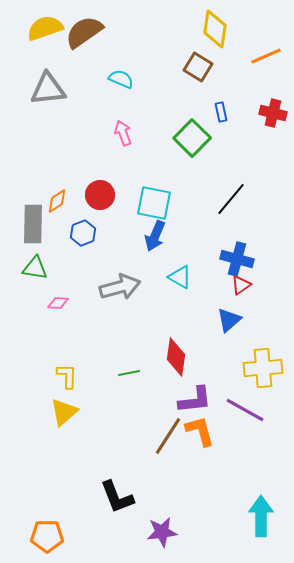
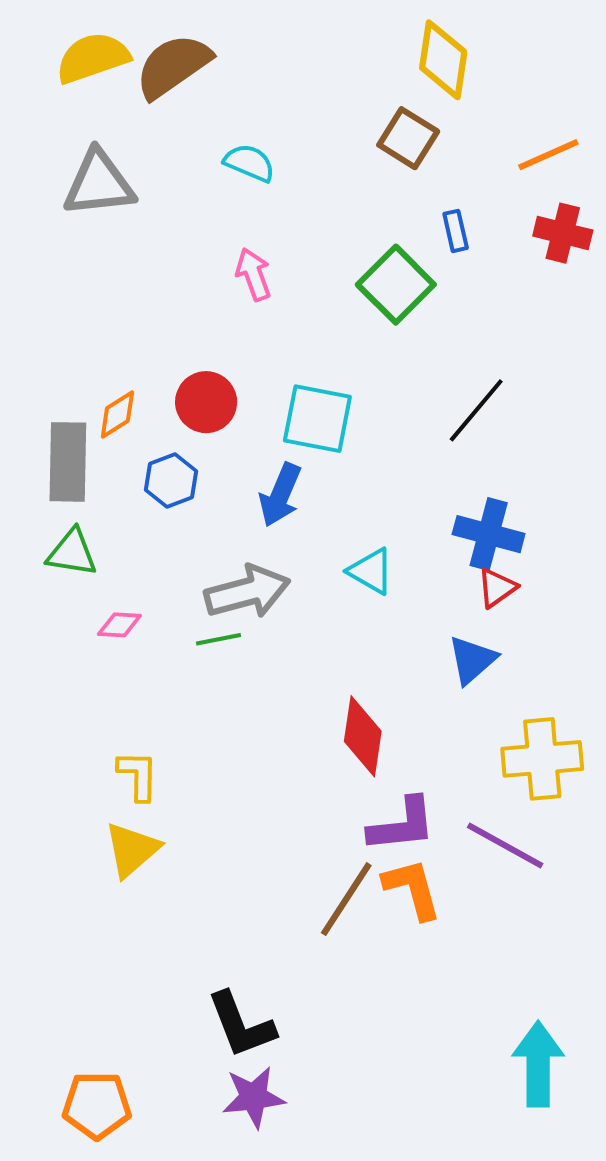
orange line: (266, 56) -> (548, 155), moved
blue arrow: (155, 236) -> (280, 495), moved
green line: (129, 373) -> (218, 639), moved
purple star: (162, 532) -> (254, 1097), moved

